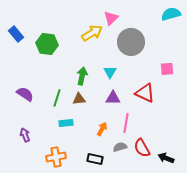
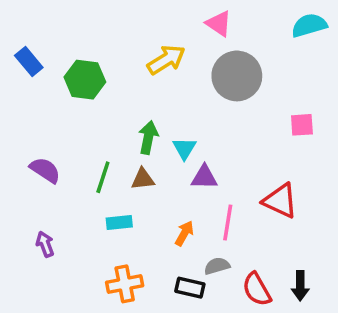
pink triangle: (111, 18) -> (219, 24), moved, turned -42
cyan triangle: (110, 72) -> (184, 148), moved
red triangle: (145, 93) -> (280, 201), moved
red semicircle: (142, 148) -> (257, 289), moved
orange cross: (56, 157) -> (125, 284), moved
black arrow: (166, 158) -> (300, 286), turned -112
black rectangle: (95, 159) -> (190, 288), moved

